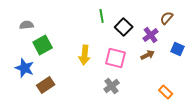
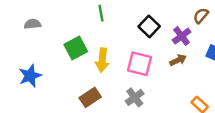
green line: (102, 16) -> (101, 13), moved
green square: (43, 45) -> (76, 48), moved
blue star: (25, 68) -> (30, 76), turned 30
brown rectangle: (46, 85) -> (90, 97), moved

